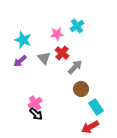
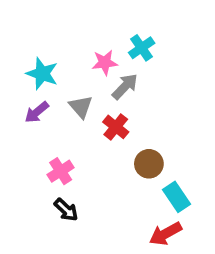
red cross: (62, 53) -> (116, 127), moved
gray arrow: (75, 67) -> (125, 86), moved
pink cross: (35, 103) -> (61, 171), moved

